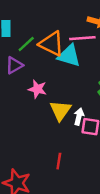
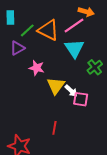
pink line: (82, 38) -> (74, 25), turned -30
cyan triangle: (69, 56) -> (74, 48), moved, turned 40
white arrow: (79, 117) -> (71, 91), turned 120

